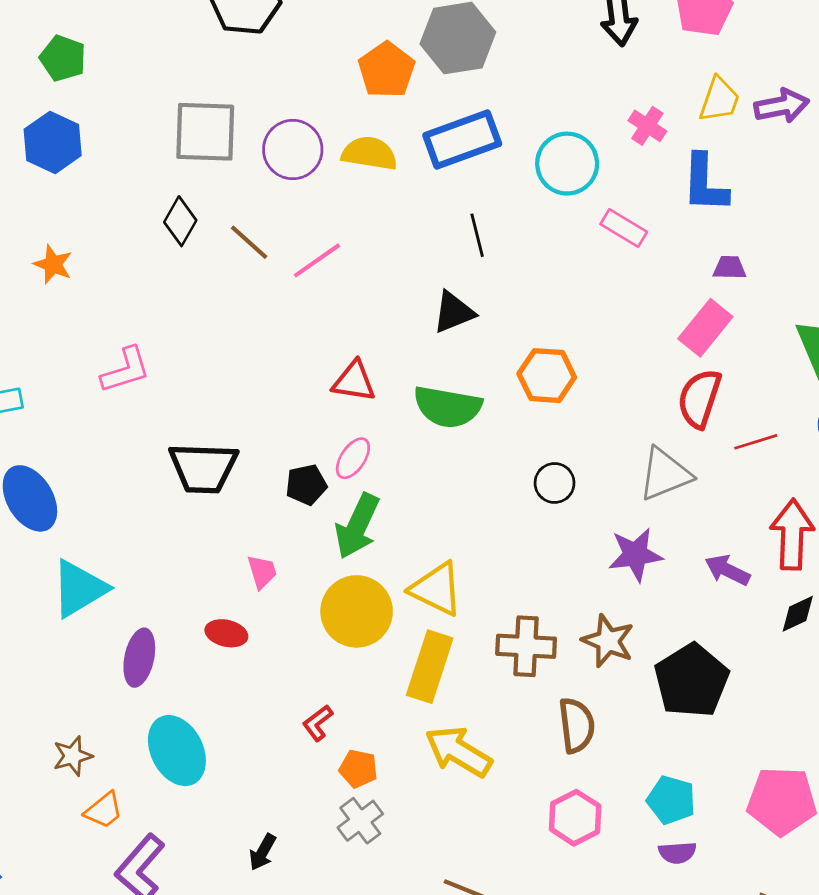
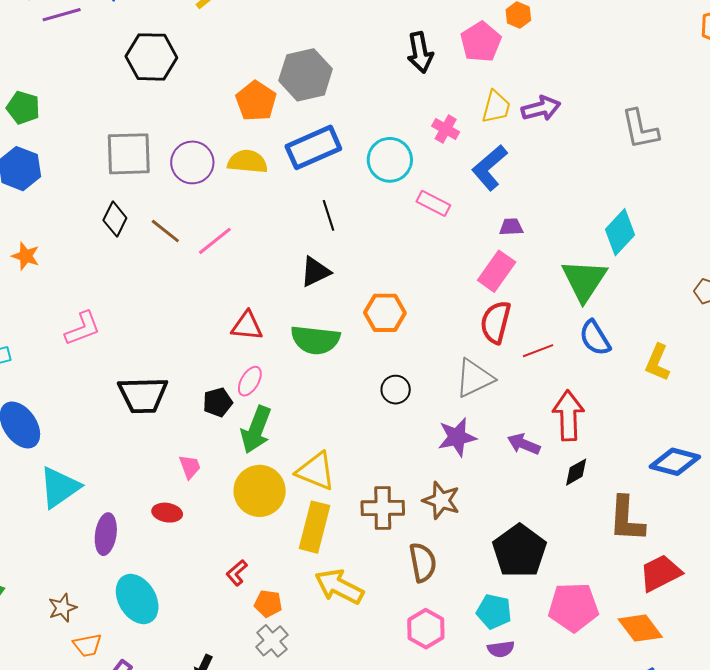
blue L-shape: (705, 183) -> (490, 168), turned 51
black pentagon: (691, 681) -> (520, 551), moved
orange trapezoid: (104, 810) -> (87, 645), turned 32

